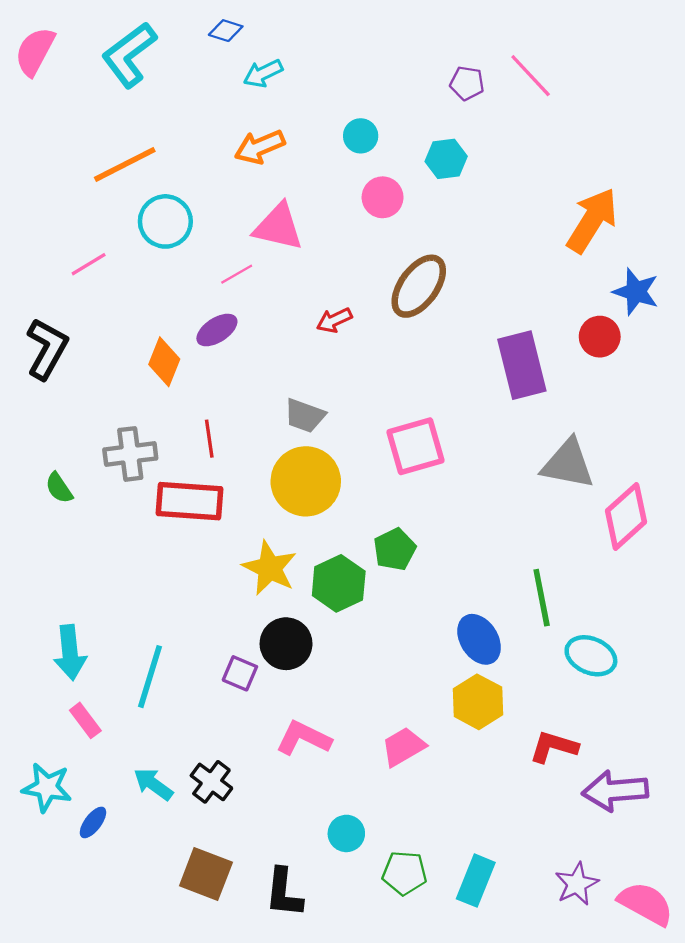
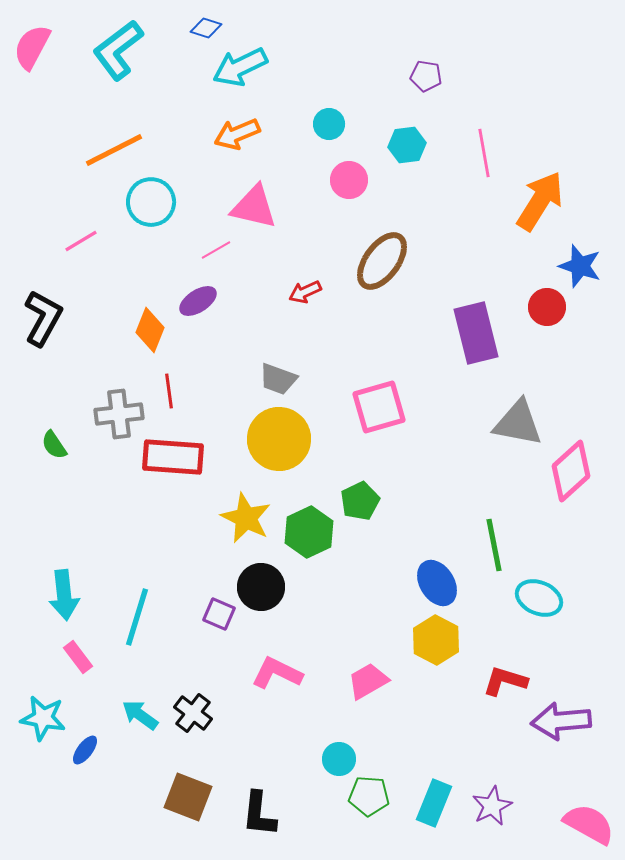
cyan arrow: (263, 73) -> (240, 67), size x1.5
pink line: (531, 76) -> (484, 153), moved, turned 33
red line: (209, 439) -> (169, 391), moved
cyan circle: (346, 833) -> (339, 759), moved
purple star: (577, 884) -> (492, 806), moved

